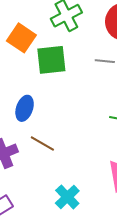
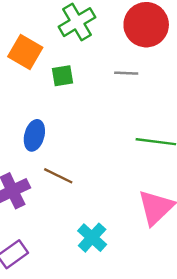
green square: (51, 60) -> (63, 76), size x0.6

